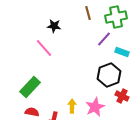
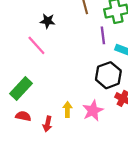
purple line: (104, 39) -> (103, 35), turned -49

